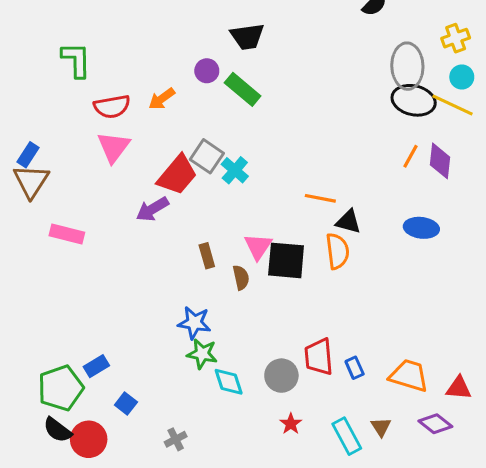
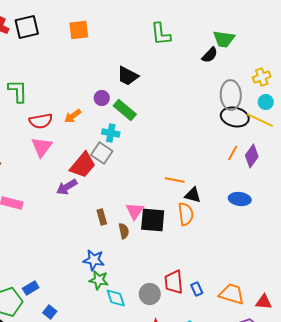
black trapezoid: (247, 37) -> (128, 76), turned 35
purple diamond: (440, 161) -> (252, 156), turned 30
cyan cross: (235, 170) -> (111, 133), moved, turned -30

